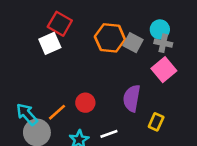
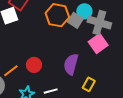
cyan circle: (160, 29) -> (84, 11), moved
gray cross: (163, 43) -> (99, 23), size x1.6

